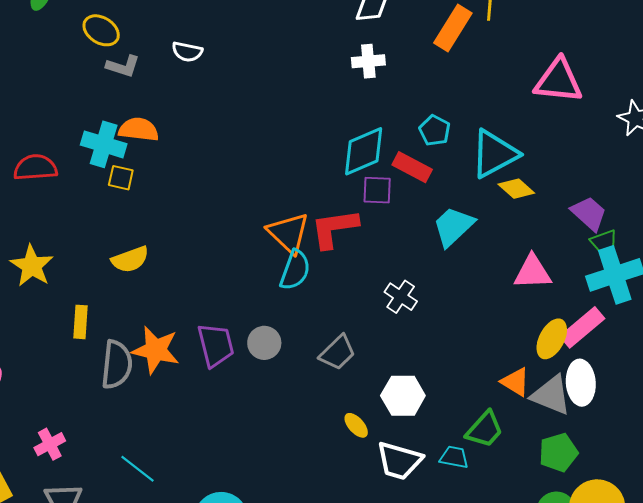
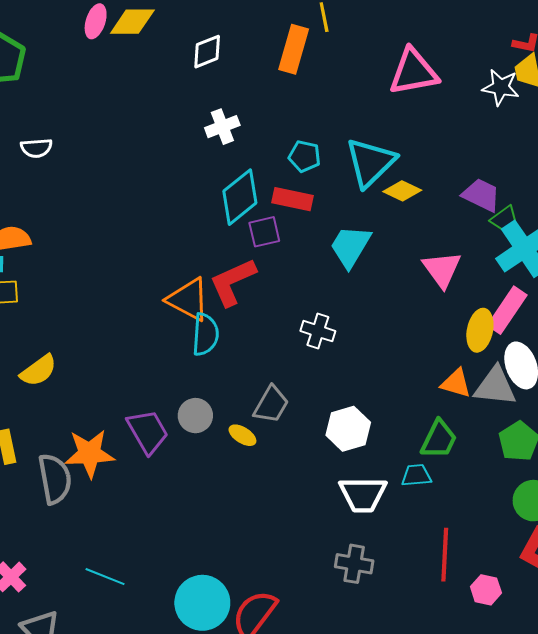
white cross: (368, 61) -> (222, 127), moved
pink triangle: (533, 272) -> (442, 269), turned -48
yellow ellipse: (356, 425) -> (242, 435), moved

